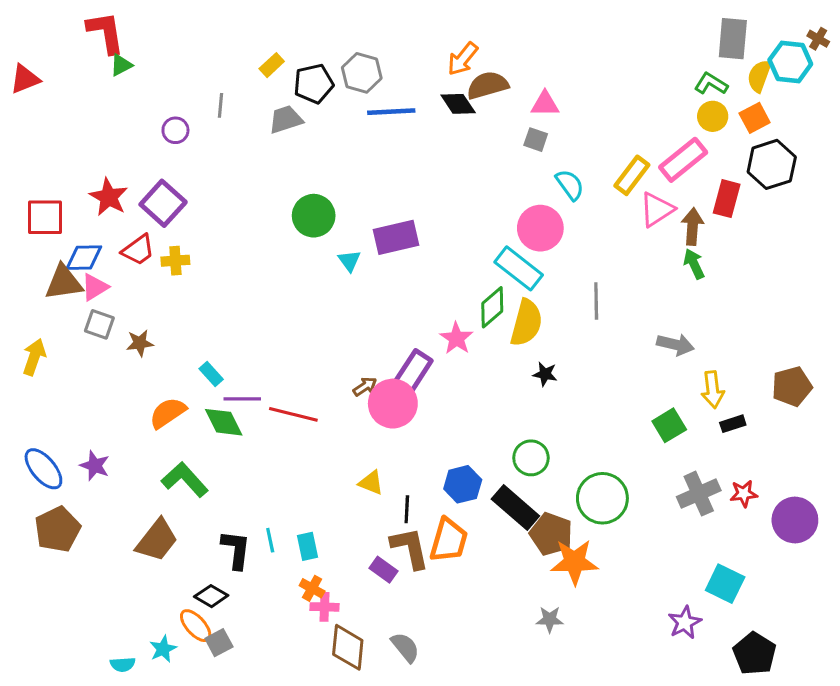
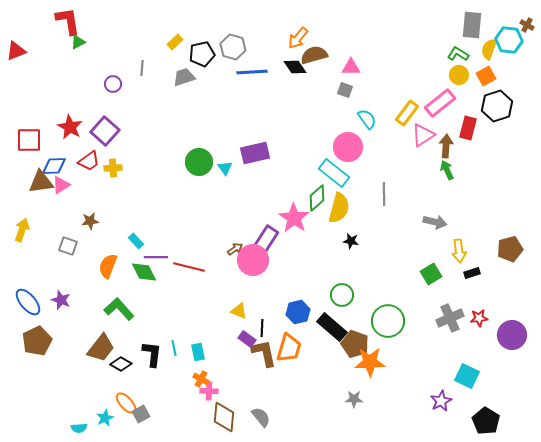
green circle: (314, 216) -> (199, 162), moved
gray square: (99, 324) -> (68, 246), moved
pink star: (456, 338) -> (294, 218), size x1.4
orange semicircle: (168, 413) -> (108, 266), turned -35
purple rectangle: (383, 570) -> (247, 339), moved
black diamond: (211, 596) -> (121, 364), moved

